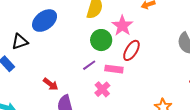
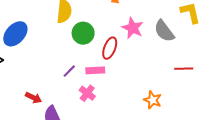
pink star: (122, 26) -> (133, 28), moved
green circle: (101, 40) -> (83, 33), moved

